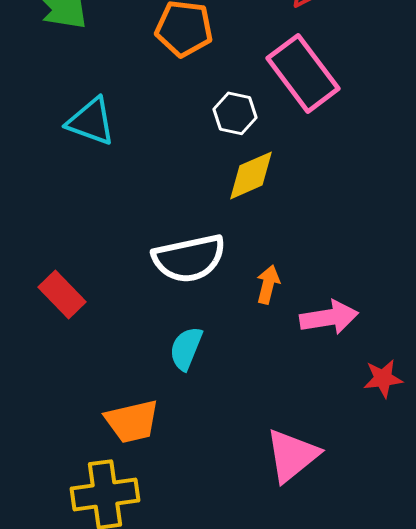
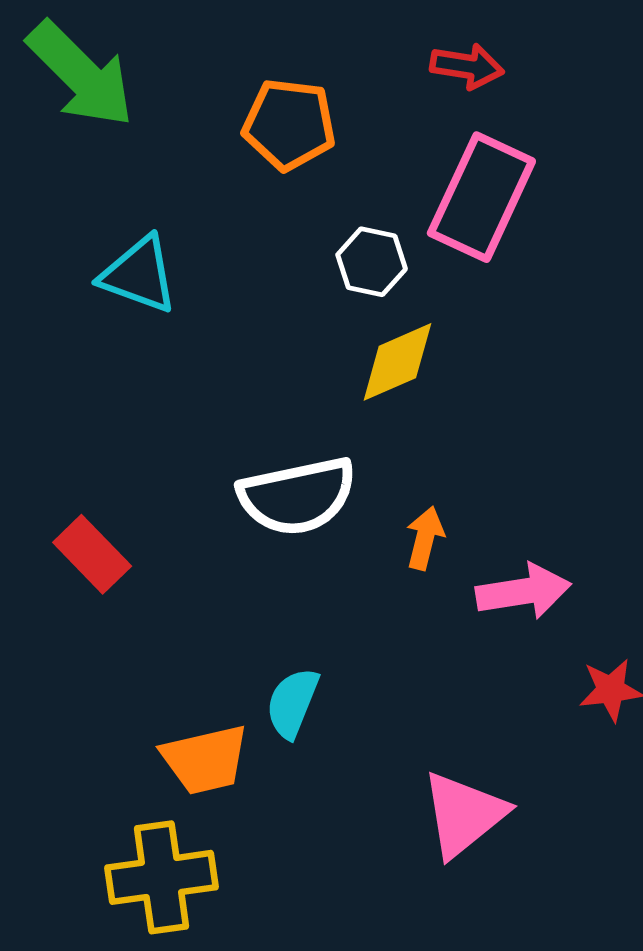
pink rectangle: (303, 73) -> (481, 197), turned 62
cyan semicircle: (186, 348) -> (292, 703), moved

